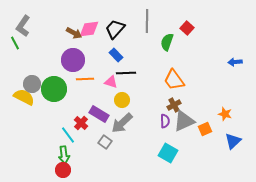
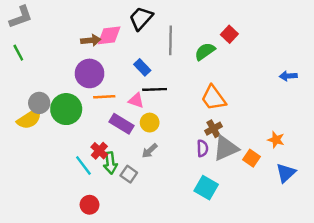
gray line: (147, 21) -> (170, 40), moved
gray L-shape: (23, 26) -> (21, 17), moved, turned -145
black trapezoid: (115, 29) -> (141, 18), moved
brown arrow: (74, 33) -> (91, 40), turned -35
green semicircle: (167, 42) -> (205, 51), turned 36
yellow semicircle: (24, 97) -> (29, 119), turned 120
purple rectangle: (99, 114) -> (121, 124), moved
gray arrow: (122, 123) -> (150, 151), size x0.6
orange square: (205, 129) -> (251, 158), turned -32
green arrow: (64, 155) -> (110, 163), moved
red circle: (63, 170) -> (90, 205), moved

